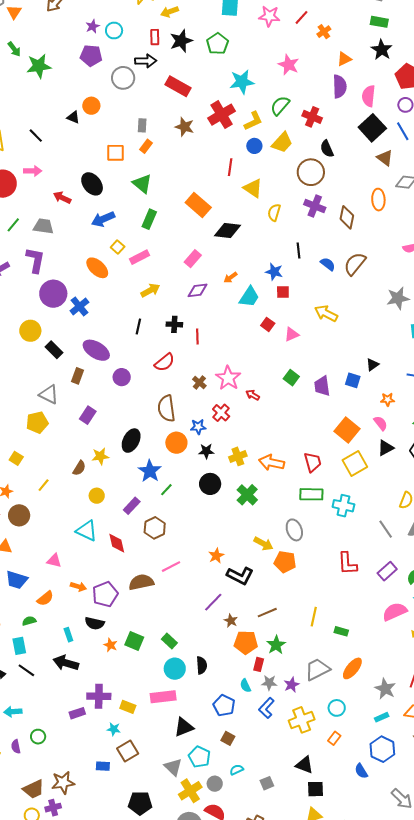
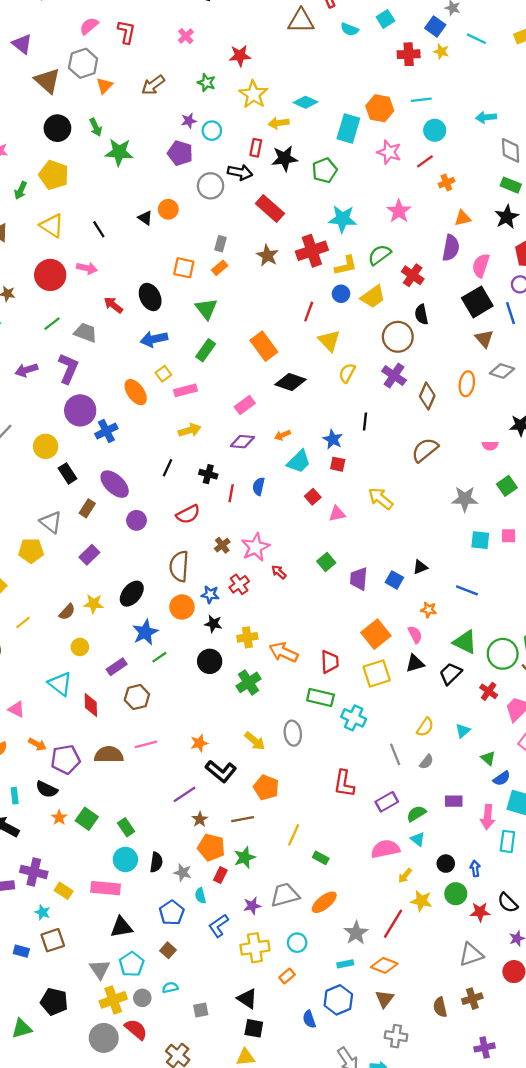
blue semicircle: (328, 264) -> (259, 486), moved, turned -126
orange pentagon: (285, 562) -> (266, 787), moved
gray star: (269, 683) -> (183, 873), moved

